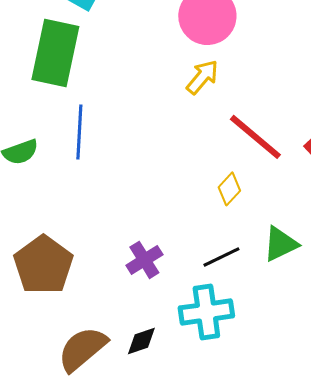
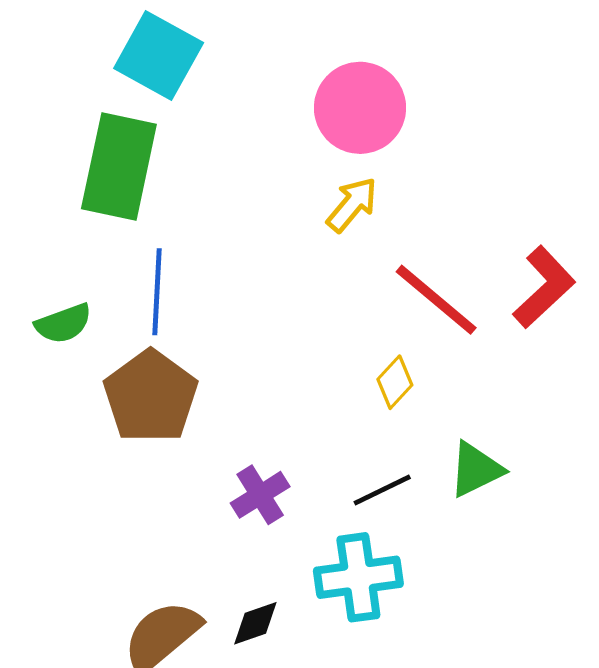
brown pentagon: (43, 265) -> (151, 396), moved

